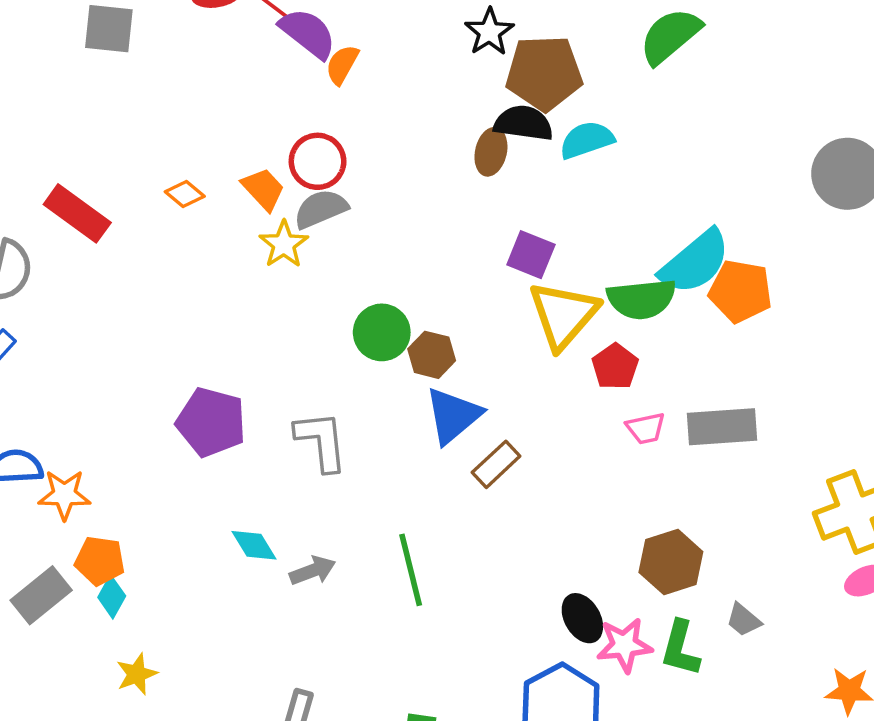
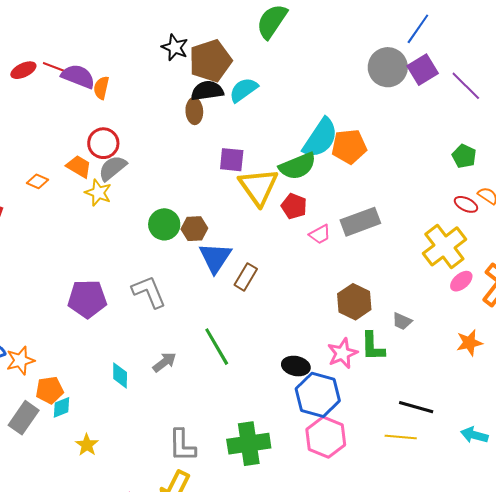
cyan diamond: (254, 545) -> (120, 376), moved, turned 48
cyan diamond: (112, 597) -> (61, 407), turned 55
black ellipse: (582, 618) -> (296, 366), moved, turned -32

